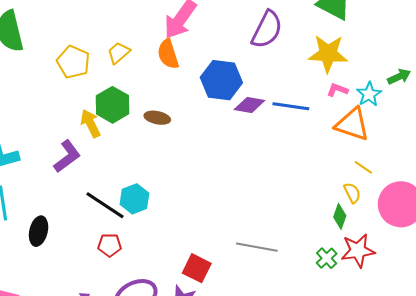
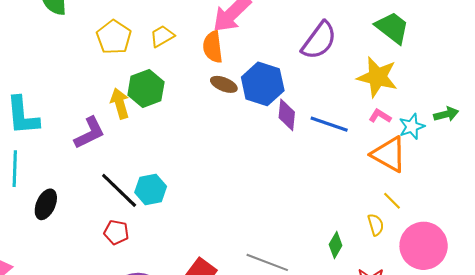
purple diamond: (249, 105) -> (287, 115), turned 76
brown ellipse: (157, 118) -> (224, 84), moved
green diamond: (340, 216) -> (336, 245), moved

